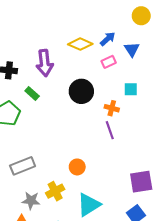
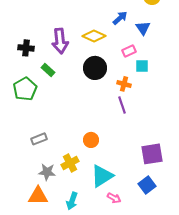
yellow diamond: (80, 44) -> (94, 36), moved
pink rectangle: (109, 62) -> (129, 51), moved
gray rectangle: (23, 166) -> (39, 139), size x0.7

